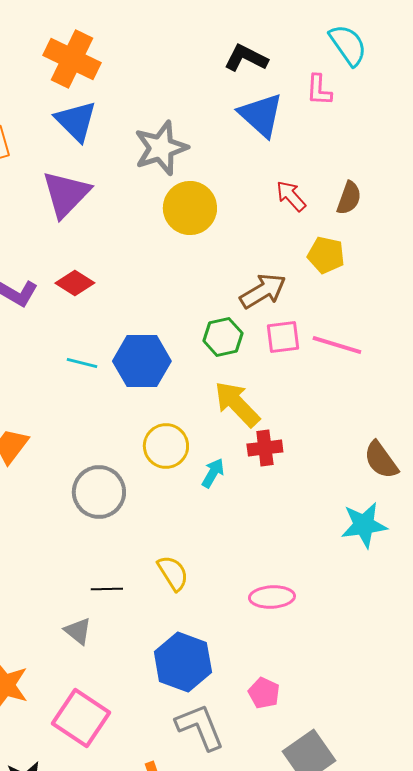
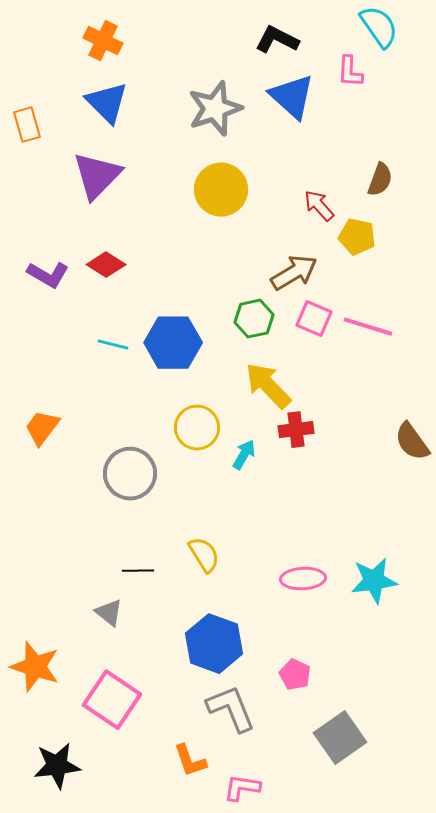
orange cross: (72, 59) -> (103, 41), size x0.7
gray star: (161, 148) -> (215, 109), moved
red arrow: (291, 196) -> (319, 206), moved
pink square: (283, 337) -> (314, 319), turned 30
cyan star: (364, 525) -> (374, 581), moved

